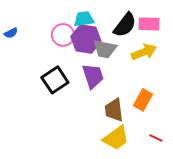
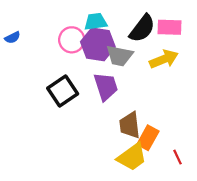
orange rectangle: (143, 100) -> (148, 138), moved
red line: (156, 138) -> (178, 157), turned 40

